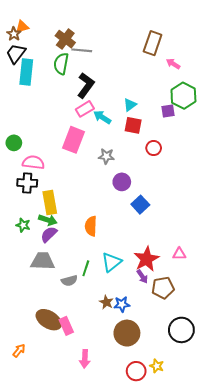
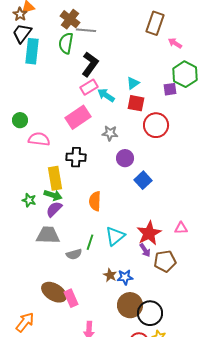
pink rectangle: (73, 140) -> (78, 117), turned 35
red circle: (154, 148) -> (156, 125), size x1.6
black cross: (27, 183) -> (76, 157), moved
black circle: (181, 330) -> (150, 313), moved
orange arrow: (19, 351) -> (25, 322), size x1.5

